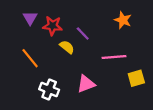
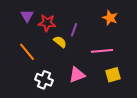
purple line: (83, 34) -> (74, 30), turned 64
yellow square: (136, 78) -> (113, 75), moved

